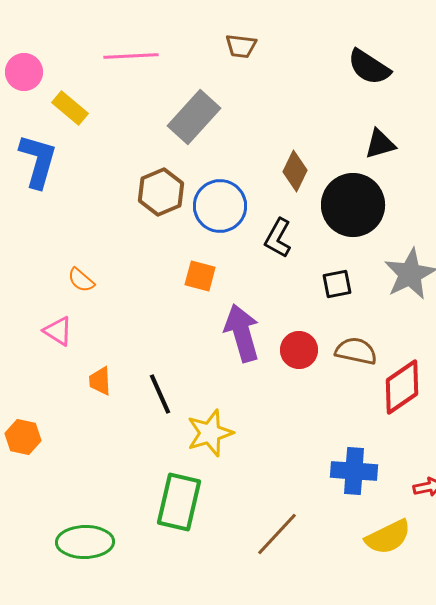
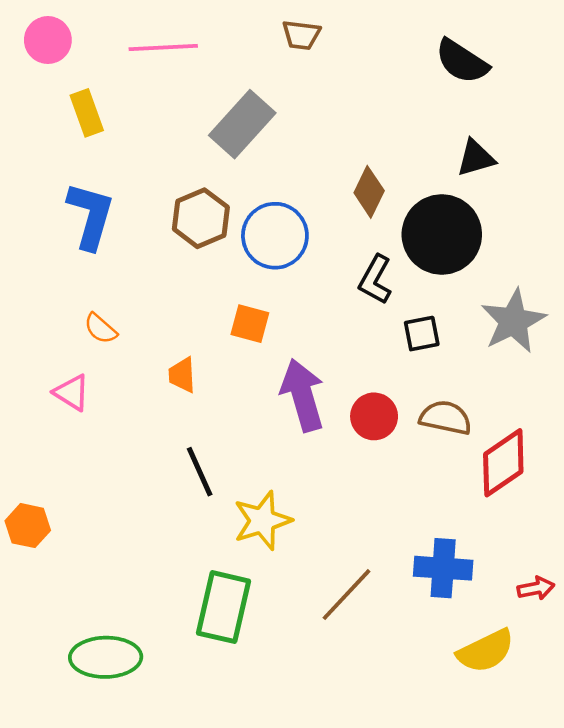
pink circle: (24, 72) -> (48, 40), moved
yellow rectangle: (70, 108) -> (87, 113), turned 30
blue L-shape: (38, 161) -> (91, 216), moved
black L-shape: (278, 238) -> (375, 280), moved
orange trapezoid: (100, 381) -> (182, 375), moved
brown line: (277, 534) -> (346, 595), moved

